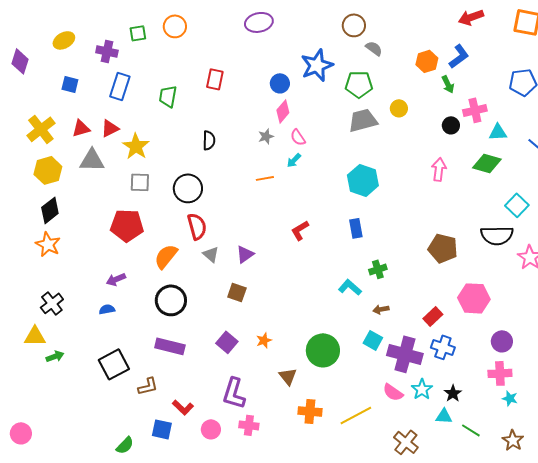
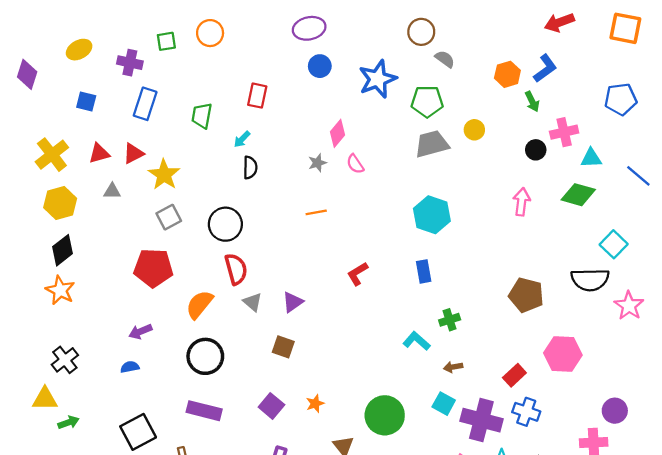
blue circle: (280, 83) -> (320, 66), moved
gray triangle: (92, 160) -> (112, 191), size x0.6
cyan arrow: (294, 160) -> (242, 139), moved
gray square: (140, 182) -> (169, 217), turned -30
purple circle: (502, 341) -> (615, 411), moved

